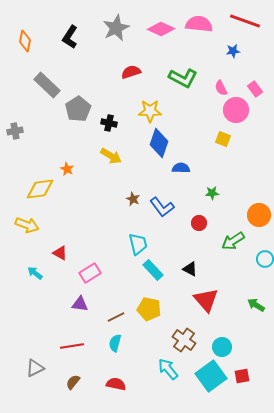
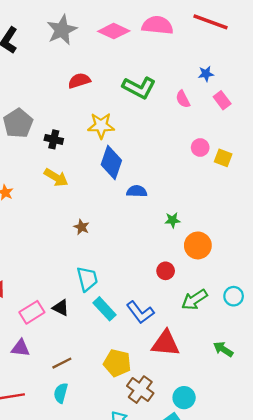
blue star: (233, 51) -> (206, 74), moved
pink circle: (236, 110) -> (200, 148), moved, size x0.6
yellow square: (223, 139) -> (223, 158), moved
blue L-shape: (162, 207) -> (140, 312), moved
orange circle: (259, 215) -> (198, 245), moved
red circle: (199, 223) -> (166, 271), moved
green arrow: (233, 241) -> (194, 300), moved
black triangle: (190, 269) -> (61, 308), moved
red triangle: (206, 300) -> (166, 343), turned -44
yellow pentagon: (149, 309) -> (117, 363), moved

